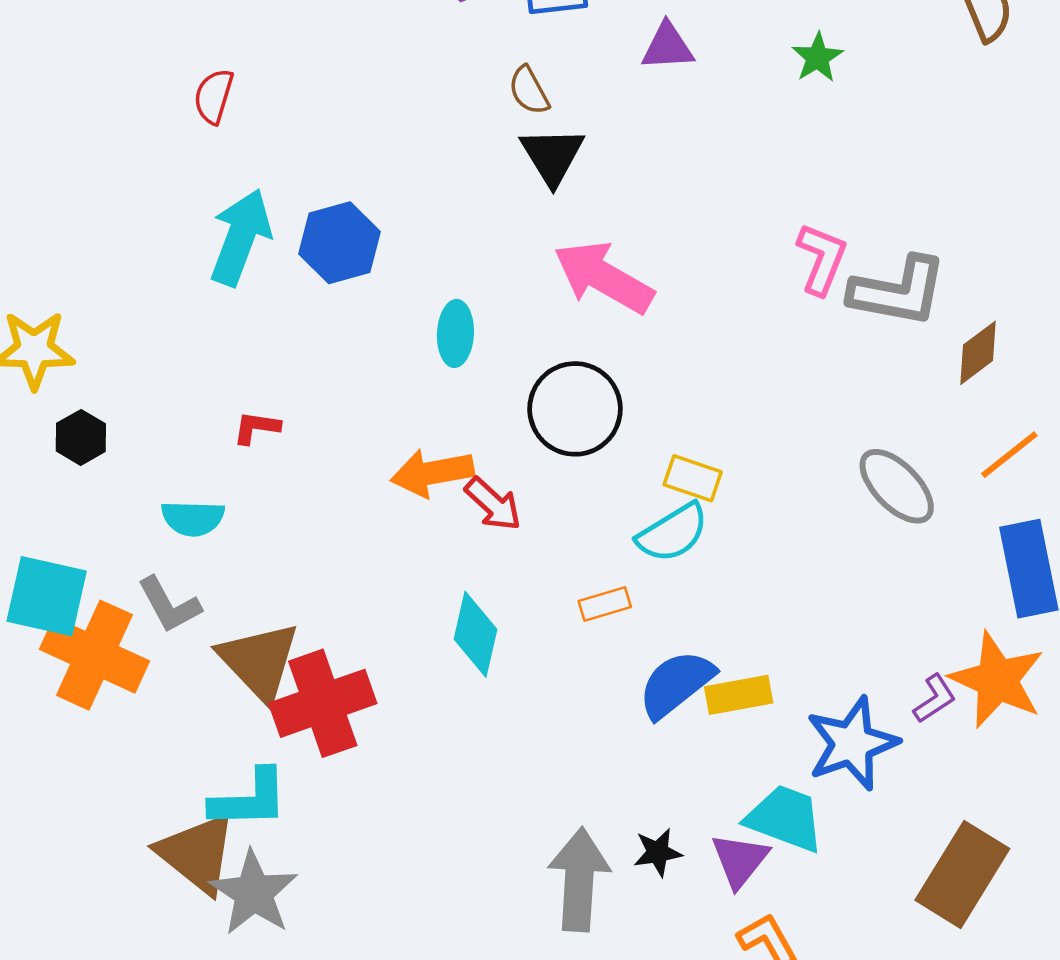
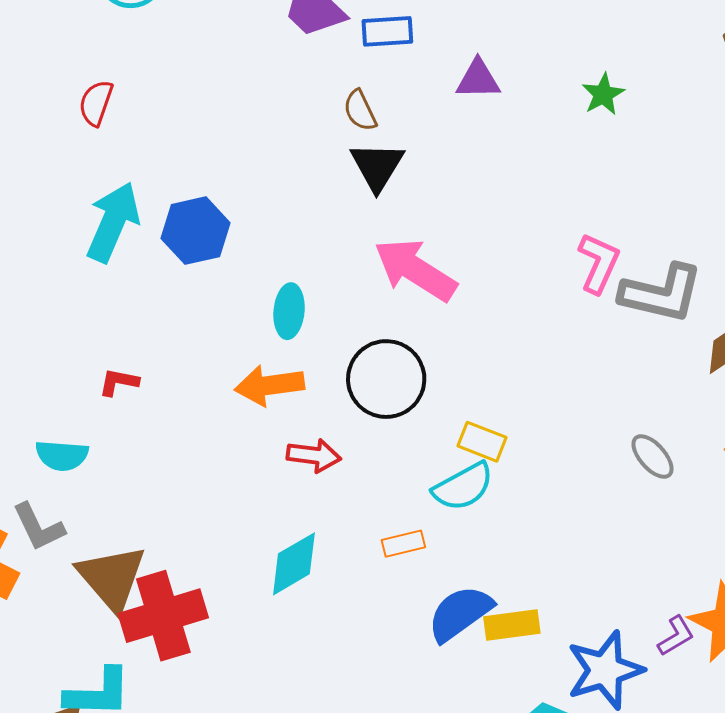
orange arrow: (432, 473) -> (269, 385), moved
gray ellipse: (897, 486) -> (653, 456), size x0.7
red arrow: (493, 504) -> (314, 455), turned -38
cyan diamond: (476, 634) -> (294, 564), turned 44

